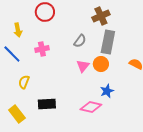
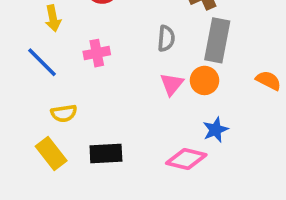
gray semicircle: (80, 41) -> (166, 38), turned -32
yellow semicircle: (24, 82) -> (64, 113), turned -120
yellow rectangle: (17, 114) -> (51, 153), moved

